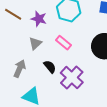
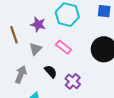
brown line: (13, 14) -> (14, 35), moved, turned 42
purple cross: (72, 78) -> (73, 81), size x0.7

